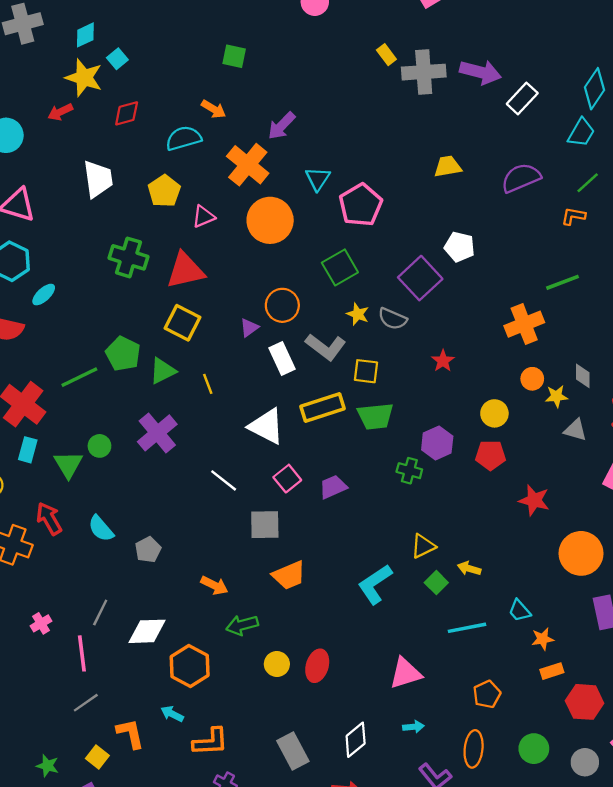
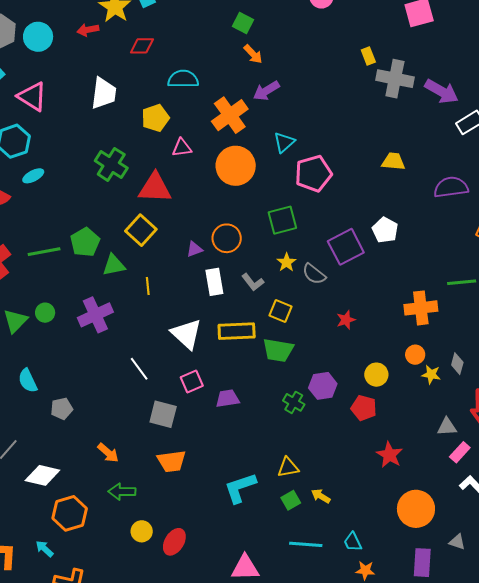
orange arrow: (214, 109) -> (253, 54), moved
gray L-shape: (326, 347) -> (253, 282), size x0.7
gray triangle: (575, 430) -> (447, 427), moved, turned -35

